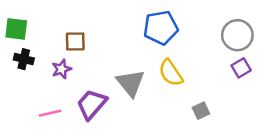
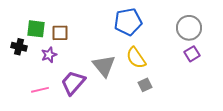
green square: (16, 29) -> (36, 29), moved
gray square: (201, 111) -> (145, 85), moved

